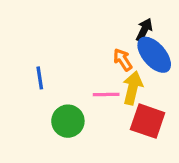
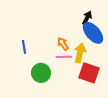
orange arrow: (123, 60) -> (63, 44), moved

